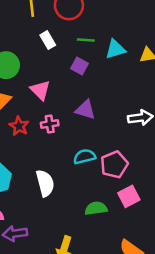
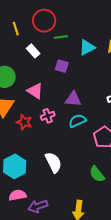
green line: (86, 40) -> (61, 37), moved
cyan semicircle: (85, 157) -> (77, 121), moved
green semicircle: (96, 208) -> (97, 174), turned -108

